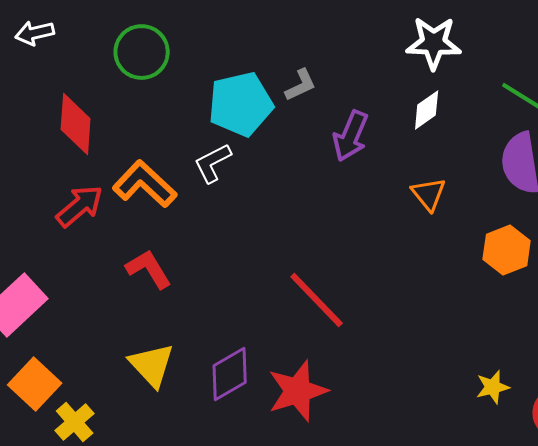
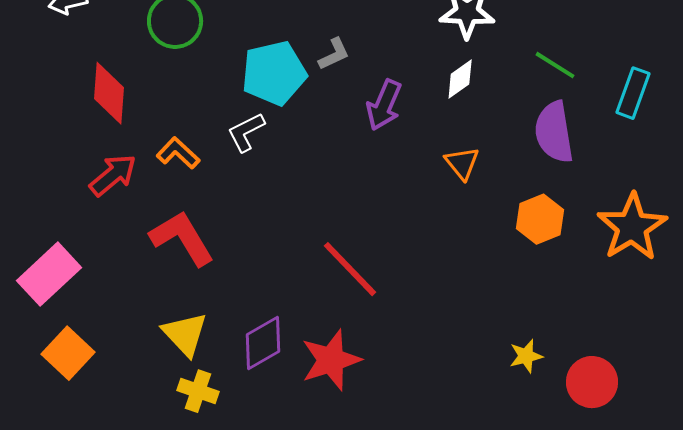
orange L-shape: (145, 184) -> (178, 153), size x0.7
red L-shape: (149, 269) -> (182, 238), size x1.4
yellow cross: (75, 422) -> (198, 391), moved, turned -30

